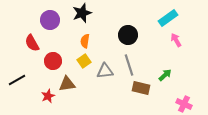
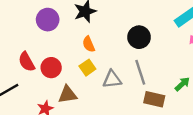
orange semicircle: (85, 41) -> (89, 44), turned -32
red semicircle: (32, 43) -> (27, 62), moved

